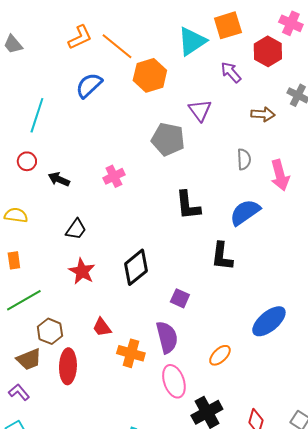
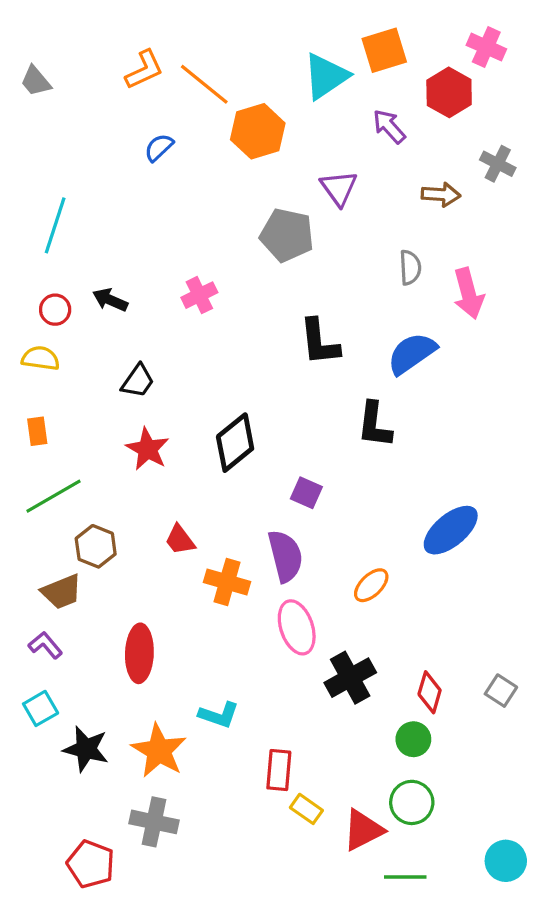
blue semicircle: (89, 85) -> (159, 148), size x0.7
cyan line: (37, 115) -> (55, 225), moved
red circle: (27, 161) -> (55, 310), moved
red ellipse: (68, 366) -> (139, 653), moved

